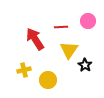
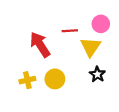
yellow triangle: (69, 50) -> (90, 47), moved
yellow circle: (48, 80) -> (55, 79), moved

